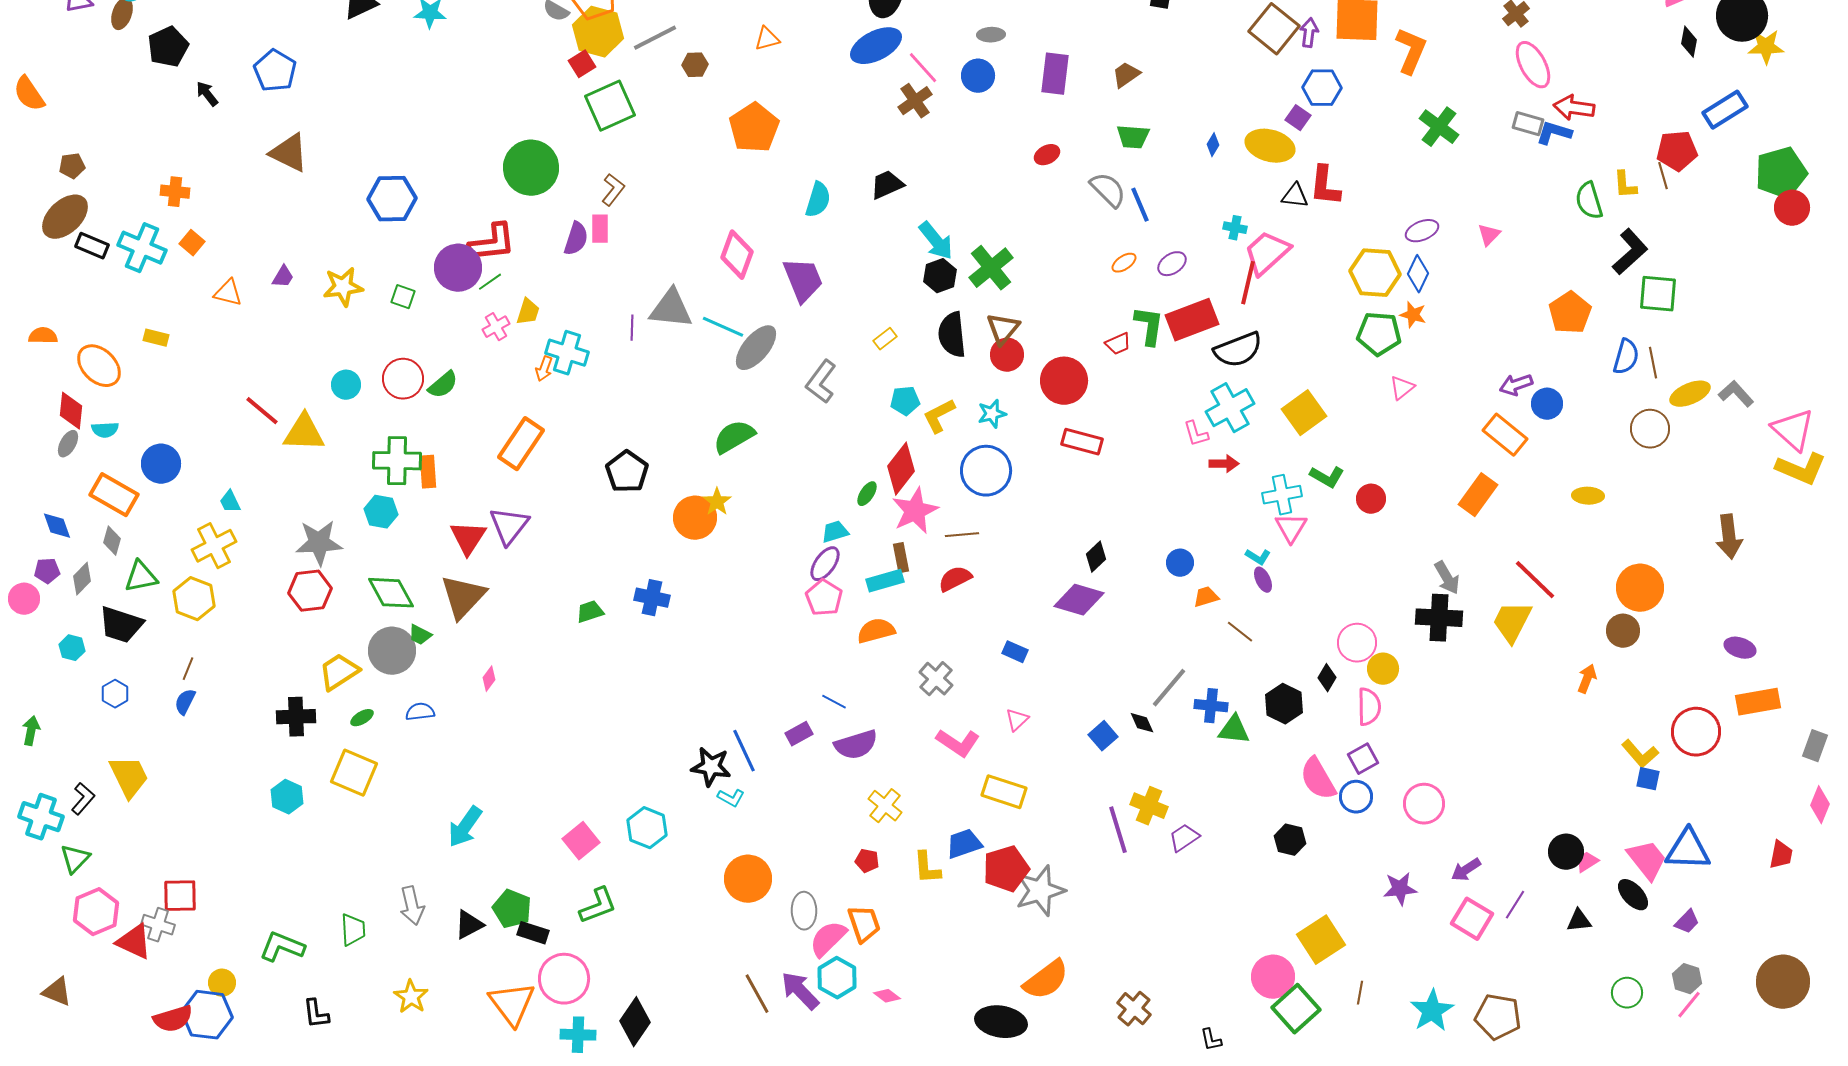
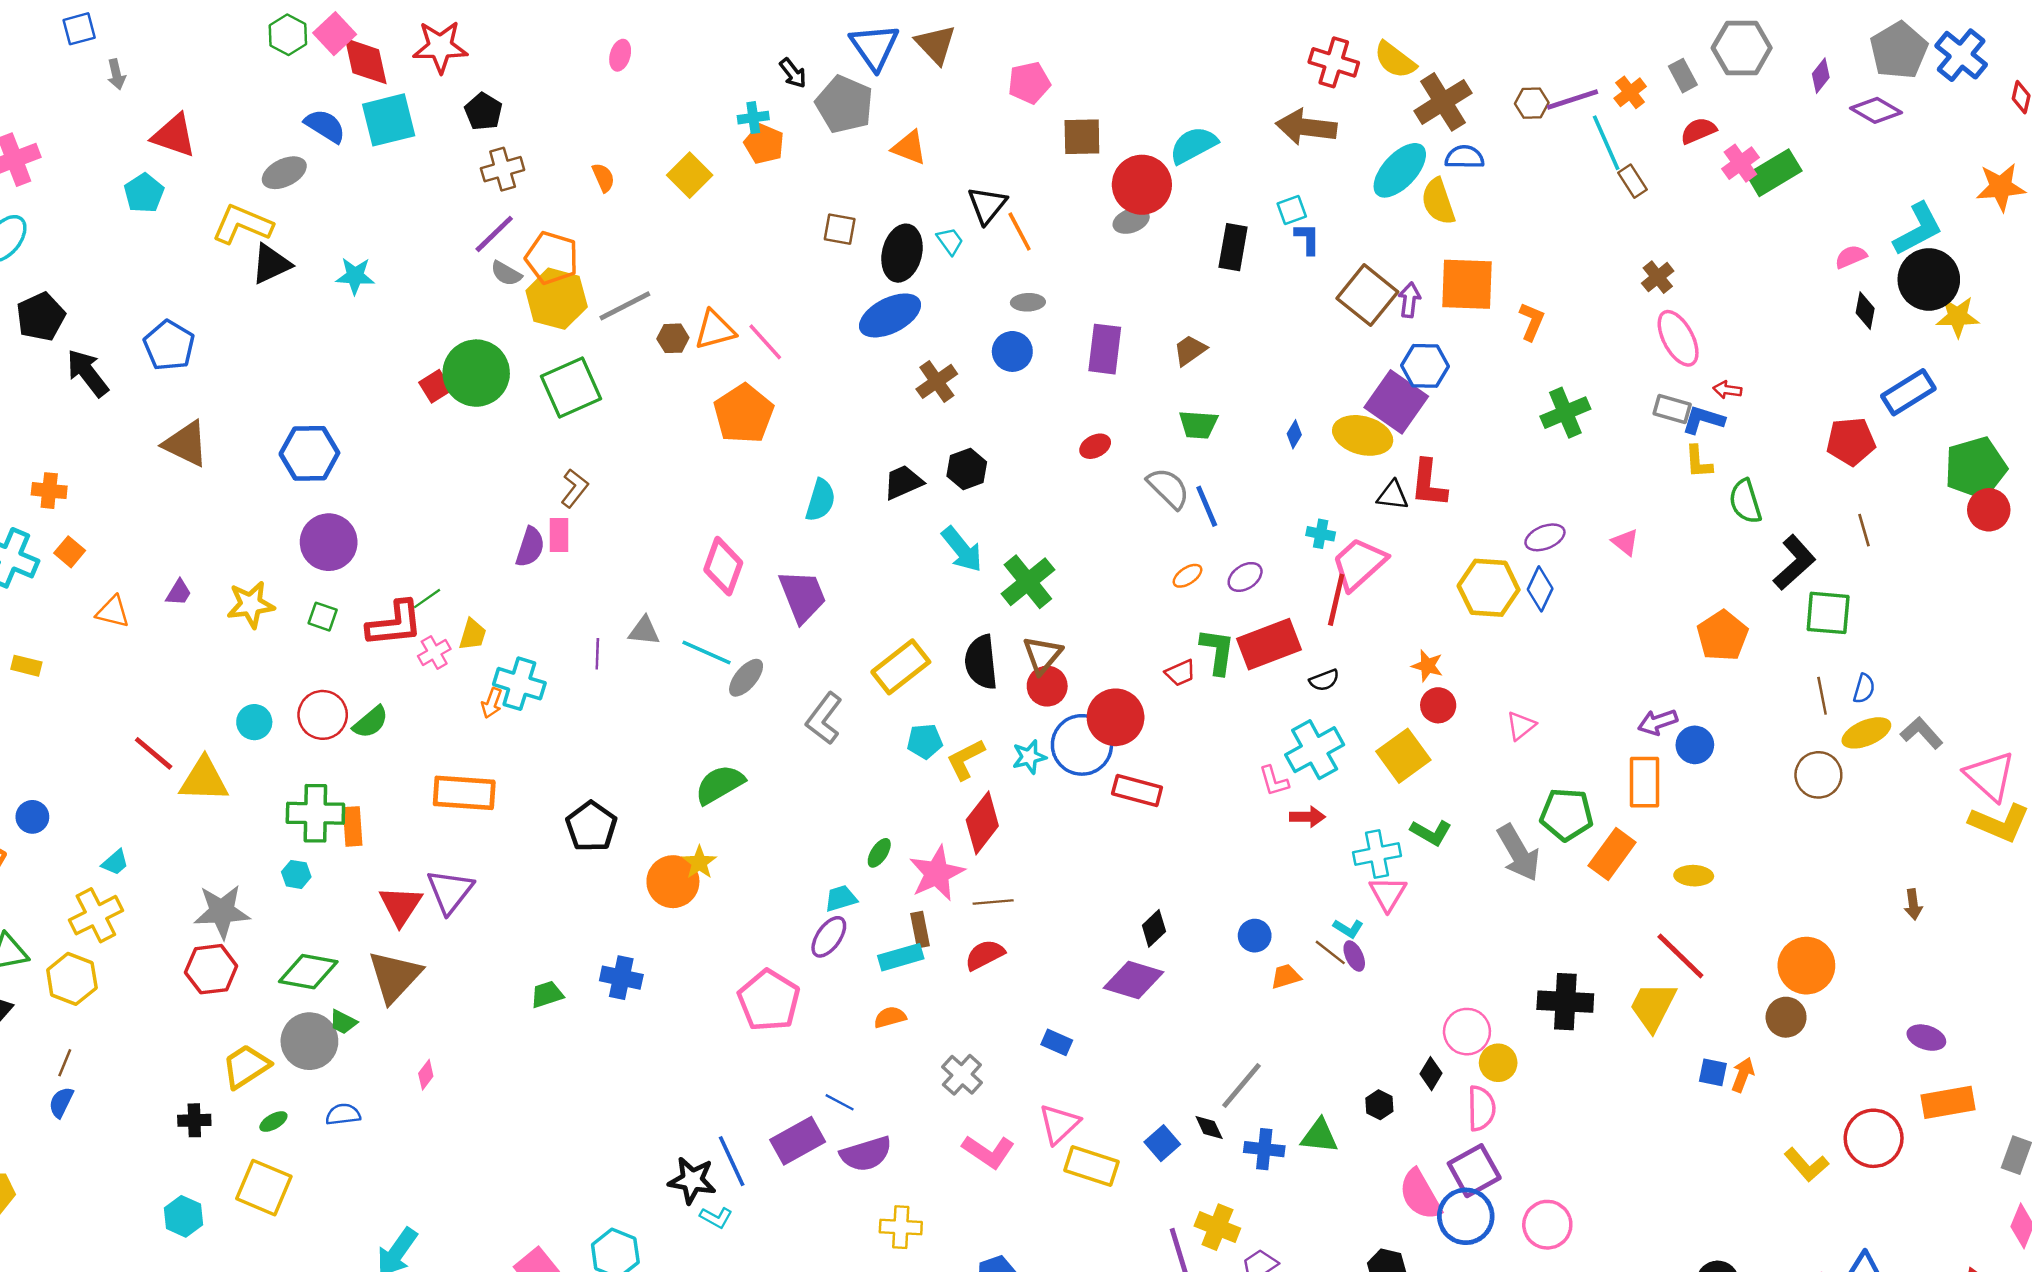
orange triangle: (767, 39) -> (715, 330), moved, size x1.4
orange L-shape: (1411, 51) -> (1532, 321), size x0.7
red square: (582, 64) -> (435, 386), moved
pink line: (923, 68) -> (765, 342), moved
black arrow: (207, 94) -> (88, 373), size x1.6
red arrow: (1574, 108) -> (1727, 390), size x0.6
purple square: (1298, 118) -> (1396, 402), size x2.0
green cross: (1439, 127) -> (1565, 413), turned 30
green circle: (531, 168) -> (476, 373), moved
brown line: (1663, 176) -> (1864, 530), moved
yellow L-shape: (1625, 185) -> (1698, 462), moved
blue hexagon: (392, 199) -> (309, 453), moved
pink triangle: (1489, 235) -> (1625, 542), turned -35
red L-shape: (492, 243) -> (395, 624), moved
purple circle: (458, 268) -> (329, 542), moved
black hexagon: (940, 276) -> (967, 469), moved
gray triangle: (671, 309) -> (644, 631), size x0.6
orange star: (1413, 315) -> (1427, 666), moved
green pentagon: (1379, 334) -> (1567, 814), moved
yellow rectangle: (885, 339) -> (901, 667), size x2.0
gray ellipse: (756, 348) -> (746, 678), size x0.7
black semicircle: (1238, 350) -> (1324, 680), size x0.5
blue semicircle: (1626, 357) -> (1864, 689), moved, size x0.7
orange rectangle: (1505, 435) -> (1644, 782), turned 51
orange rectangle: (521, 444) -> (464, 793), turned 60
blue circle: (161, 464) -> (32, 817), size x0.7
red diamond: (901, 469) -> (982, 823), moved
blue circle: (986, 471) -> (1082, 745), moved
yellow ellipse: (1588, 496) -> (1694, 876), moved
red circle: (1371, 499) -> (1438, 705), moved
cyan trapezoid: (230, 502) -> (115, 862), turned -105
cyan hexagon: (381, 512) -> (296, 874), size x0.7
brown arrow: (1729, 537) -> (1913, 904), size x0.6
gray arrow: (1447, 578) -> (1519, 853), moved, size x1.4
green diamond: (391, 593) -> (308, 972), turned -51
pink pentagon: (824, 598) -> (769, 1000), moved, size x1.4
orange semicircle: (876, 631) -> (890, 1017), size x0.7
brown line: (1240, 632) -> (1330, 952), moved
black hexagon: (1284, 704) -> (1379, 1105), size x0.6
blue cross: (1211, 706) -> (1264, 1149), moved
black cross: (296, 717) -> (194, 1120), size x0.7
pink triangle: (1017, 720) -> (1059, 1124), size x1.5
purple rectangle: (799, 734) -> (798, 1141), size x1.6
purple square: (1363, 759) -> (1474, 1171), size x1.4
blue square: (1648, 779) -> (1713, 1072), moved
yellow rectangle: (1004, 792) -> (1092, 1166), moved
blue circle: (1356, 797) -> (1466, 1216), size x1.4
yellow cross: (885, 806) -> (901, 1227), turned -36

